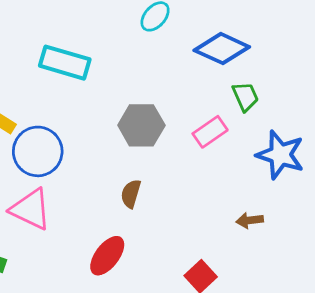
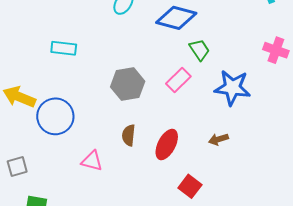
cyan rectangle: (65, 63) -> (64, 48), size x0.7
pink triangle: (31, 209) -> (92, 161), moved, size x0.7
red ellipse: (107, 256) -> (167, 144), moved

